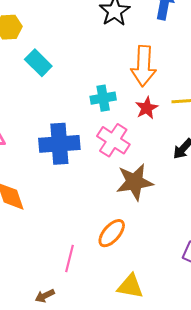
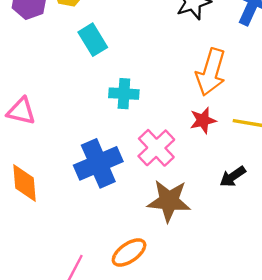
cyan cross: (103, 98) -> (124, 94), moved
blue cross: (59, 144) -> (98, 163), moved, turned -33

